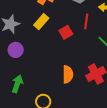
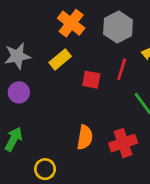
red square: (66, 32) -> (91, 80), turned 32

